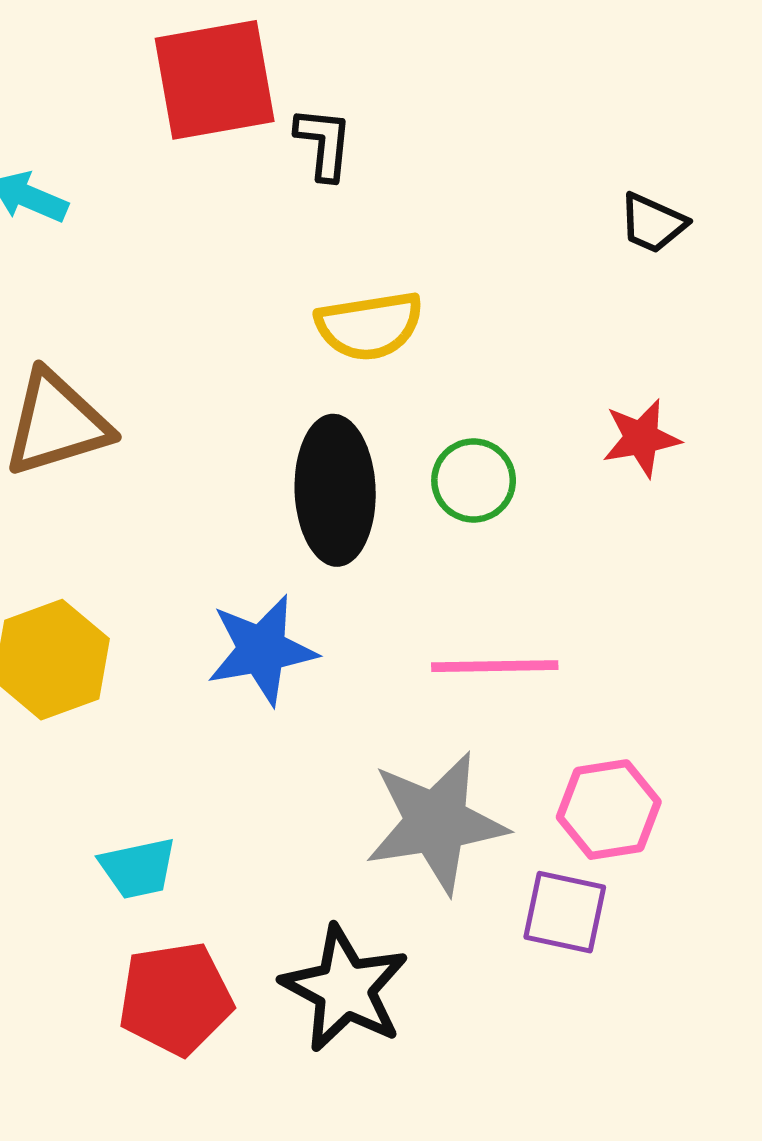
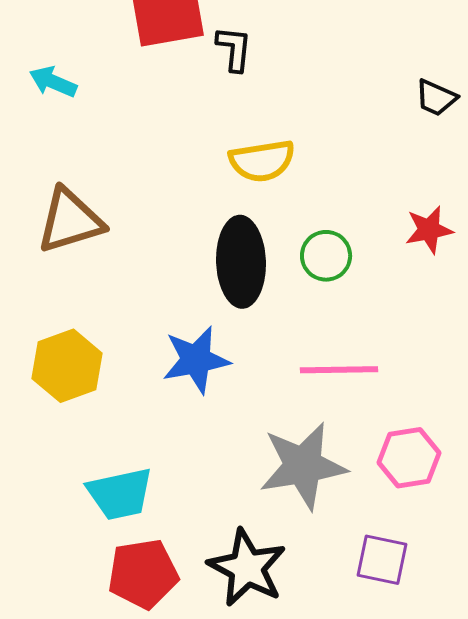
cyan trapezoid: (138, 868) -> (120, 494), size x1.4
purple square: (565, 912) -> (382, 560), moved

